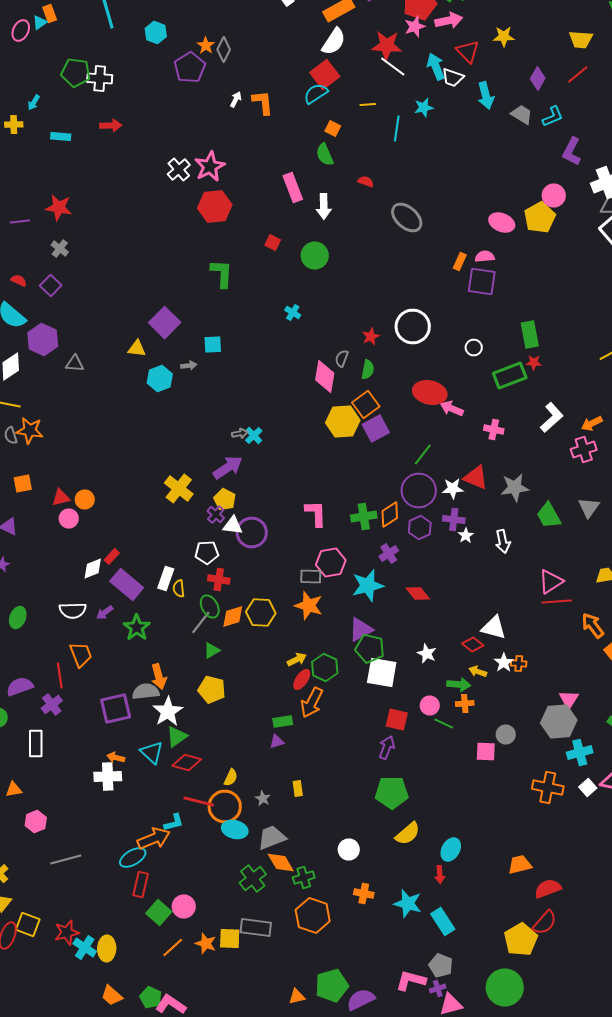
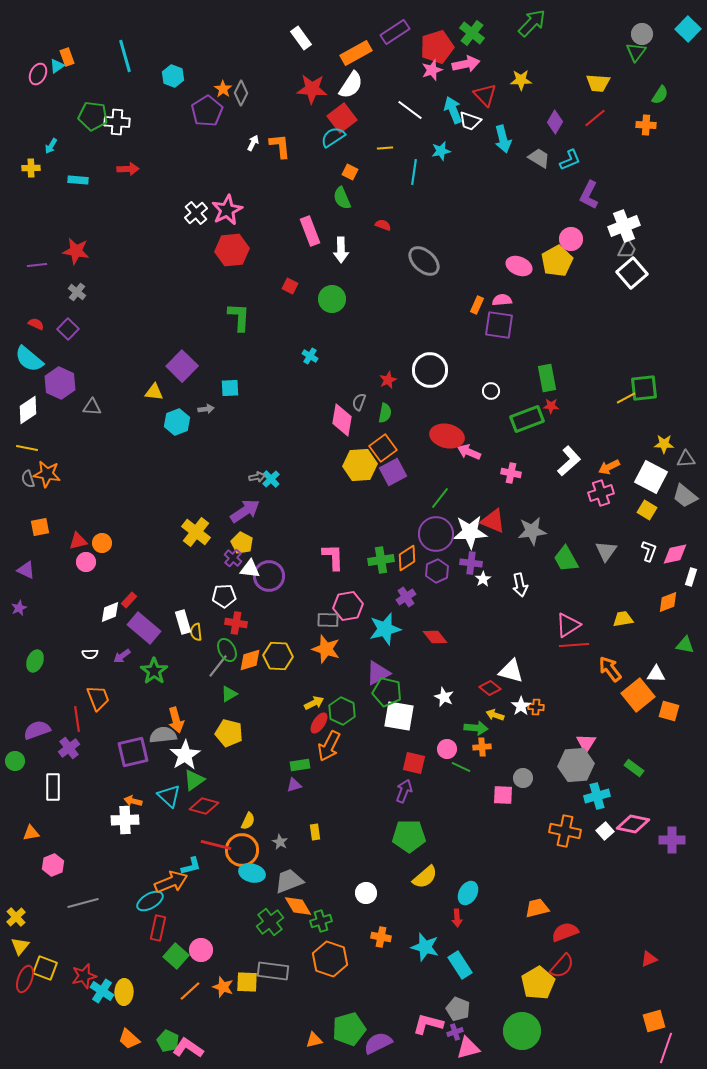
red star: (387, 46) -> (312, 89), moved
white star: (453, 488) -> (470, 532), size x1.6
white rectangle: (166, 578) -> (183, 622), turned -35
white semicircle: (73, 610) -> (90, 654), size x0.6

